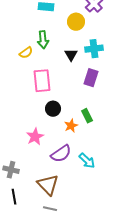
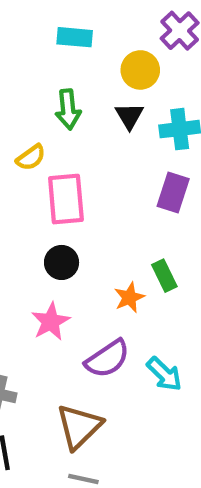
yellow semicircle: (26, 53) -> (31, 157), moved
black triangle: (71, 55) -> (129, 116), moved
black circle: (53, 109) -> (62, 262), moved
brown triangle: (48, 185) -> (79, 427), turned 30

